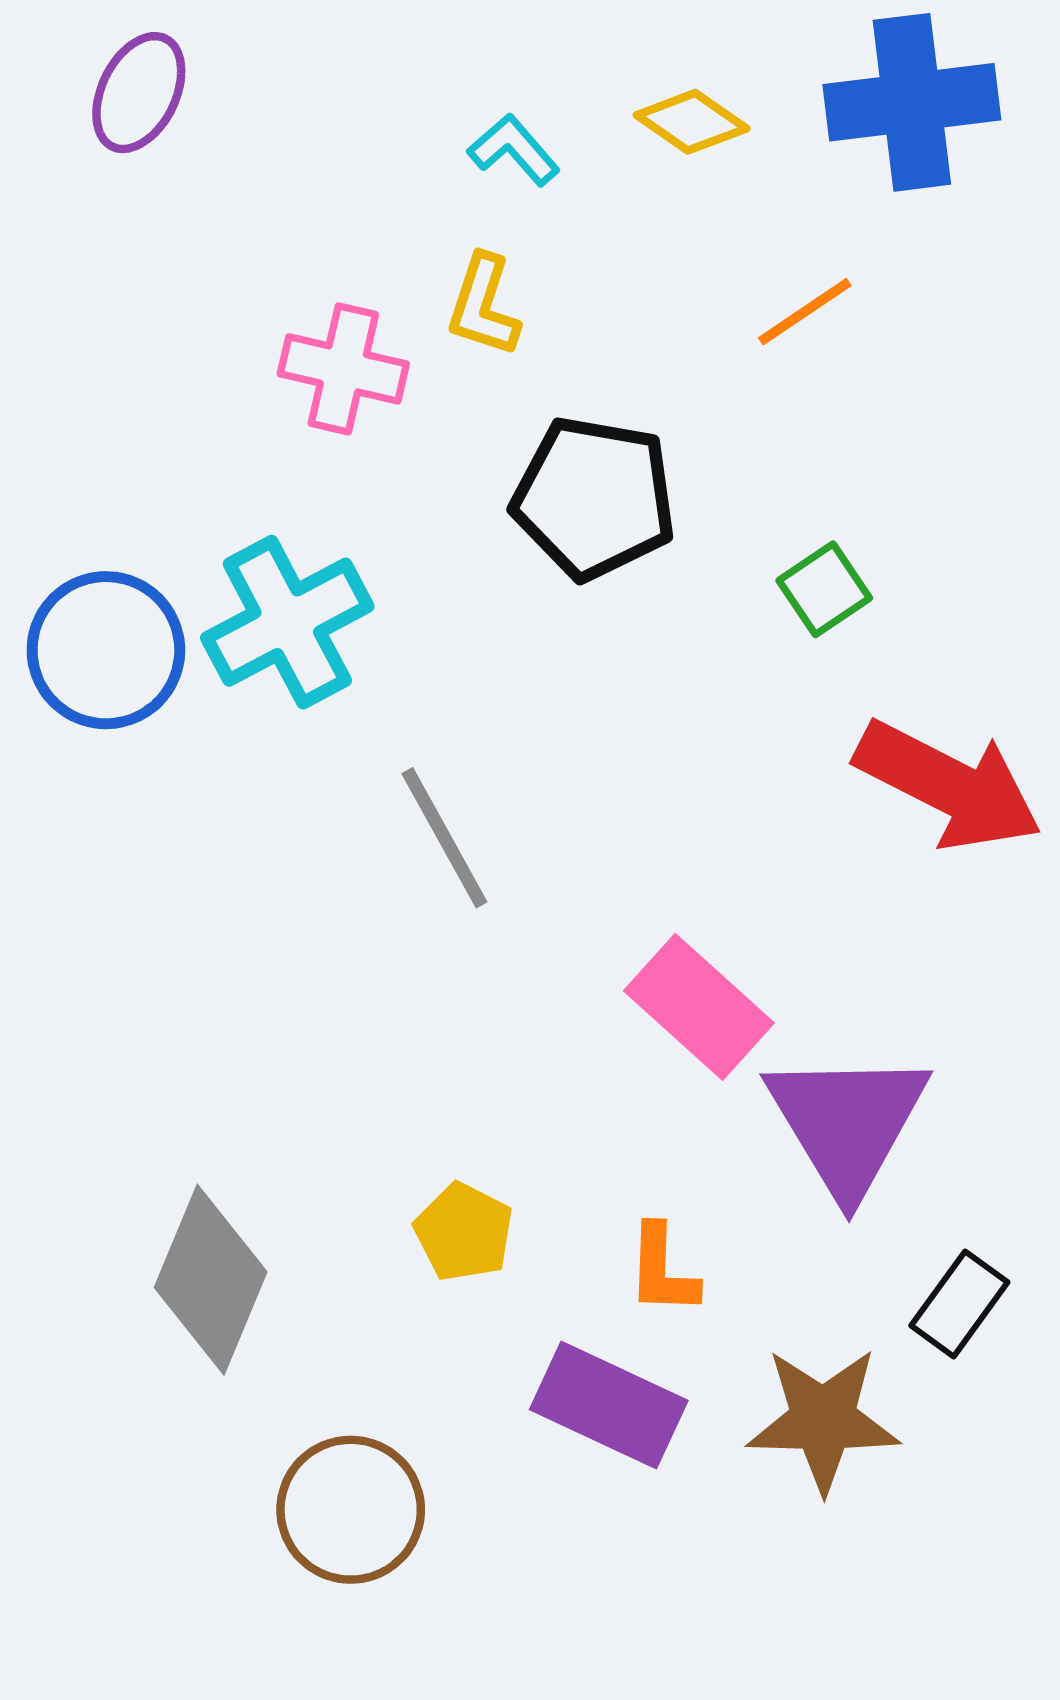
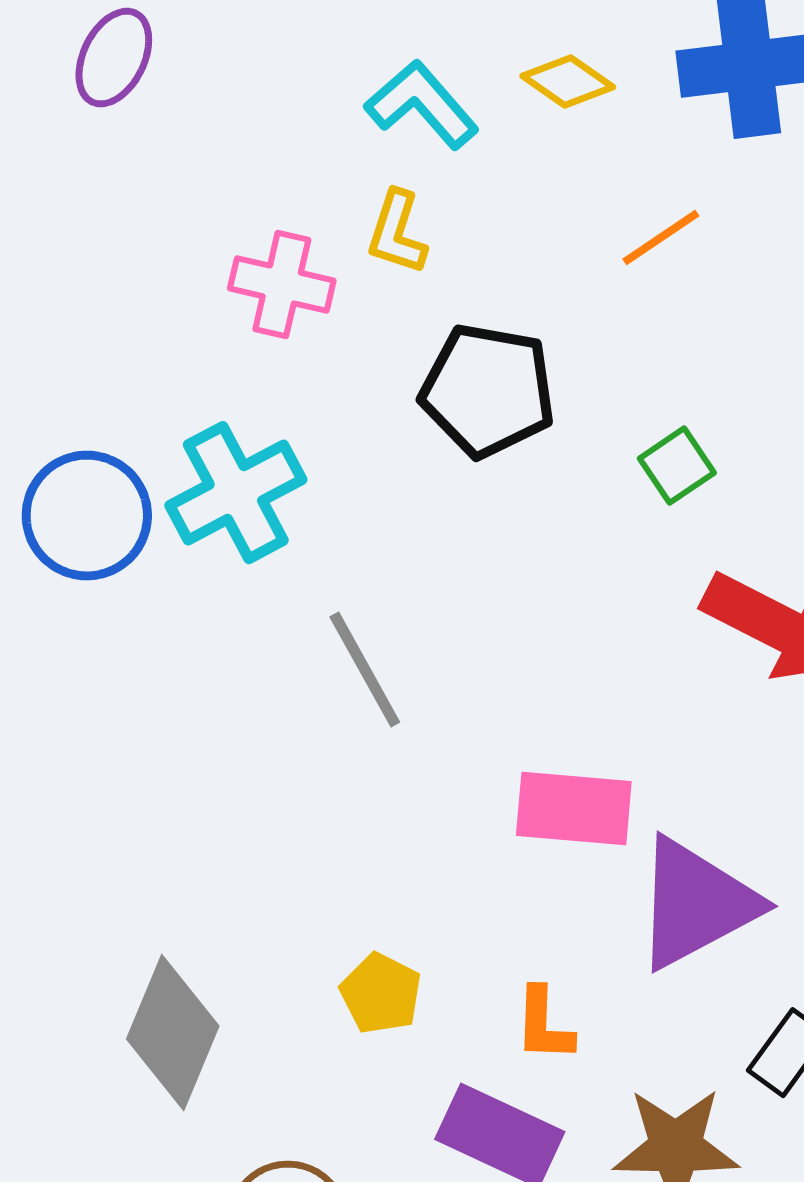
cyan L-shape: (514, 150) -> (422, 105), size x1.5
pink rectangle: (699, 1007) -> (574, 809), turned -37
purple triangle: (847, 1123) -> (696, 904), turned 33

